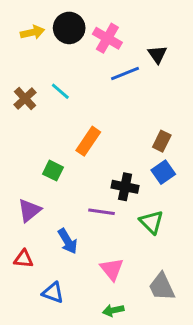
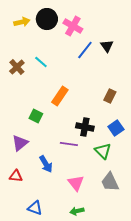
black triangle: (157, 54) -> (107, 46), moved
blue line: (125, 74) -> (85, 50), turned -30
blue square: (163, 172) -> (116, 128), moved
gray trapezoid: (162, 287) -> (110, 182), moved
blue triangle: (53, 293) -> (35, 208), moved

